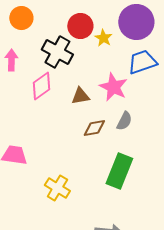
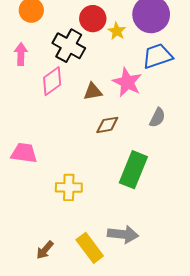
gray semicircle: (124, 121) -> (157, 118), moved
yellow cross: (57, 188) -> (69, 187), turned -30

